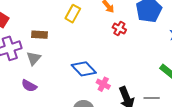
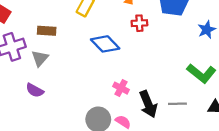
red cross: (119, 29) -> (139, 23), turned -32
blue diamond: (84, 69) -> (105, 44), moved

